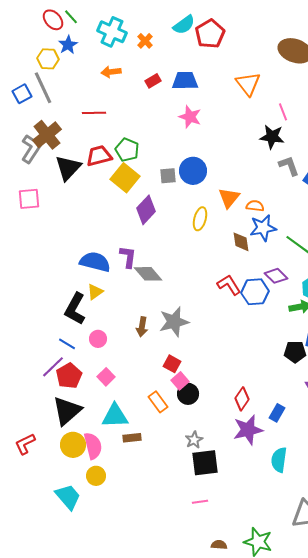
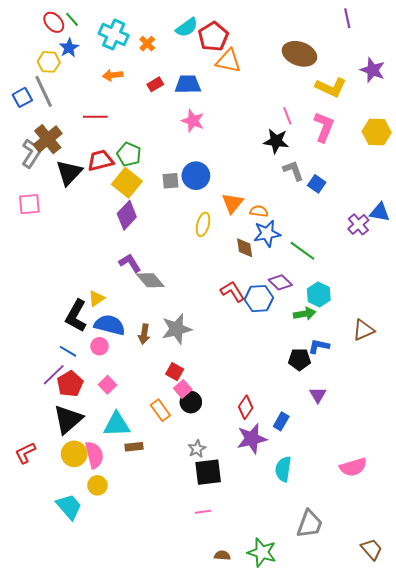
orange triangle: (248, 84) -> (228, 61), moved, turned -40
purple diamond: (146, 210) -> (127, 215), moved
purple L-shape: (128, 257) -> (130, 263), turned -40
blue semicircle: (95, 262) -> (110, 325), moved

